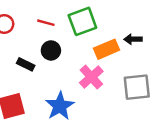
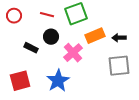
black arrow: (133, 39) -> (119, 38), moved
pink cross: (91, 77) -> (73, 53), moved

